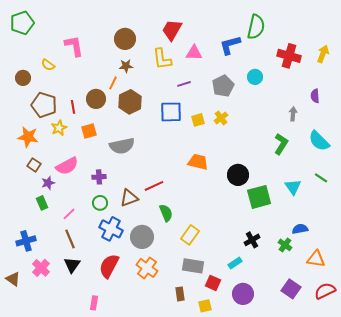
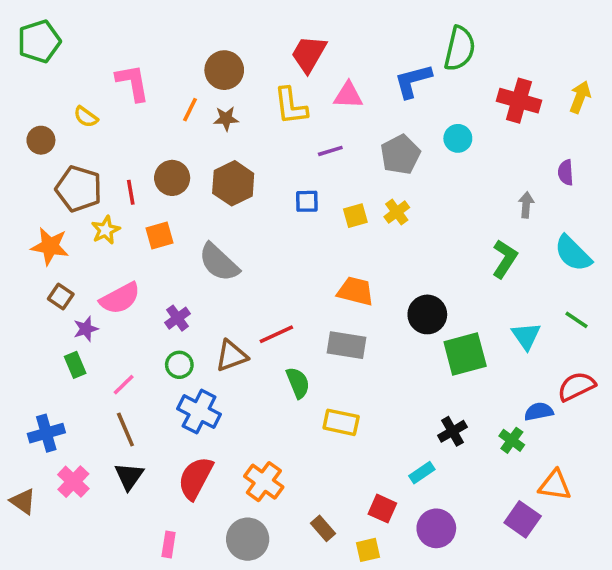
orange line: (113, 83) -> (190, 110), moved
blue square: (171, 112) -> (307, 201), size x0.6
gray semicircle: (122, 146) -> (219, 262), turned 55
purple cross: (99, 177) -> (178, 318), turned -32
yellow rectangle: (190, 235) -> (341, 422), turned 66
gray circle: (142, 237) -> (248, 539), moved
orange triangle: (316, 259) -> (555, 485), moved
gray rectangle: (193, 266) -> (346, 345), moved
red semicircle: (325, 291) -> (576, 386), moved
brown rectangle: (180, 294) -> (323, 528), turned -32

